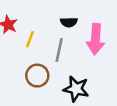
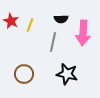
yellow line: (30, 39) -> (30, 25), moved
brown circle: (37, 76) -> (24, 74), moved

